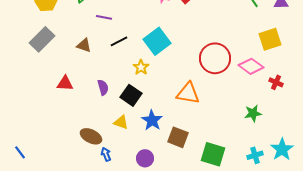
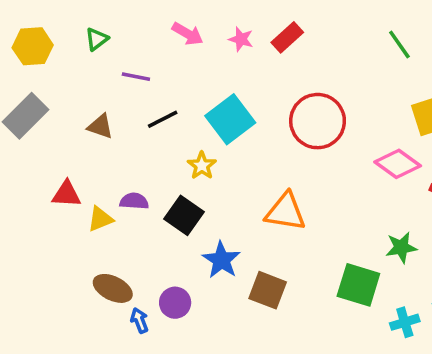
red circle: (215, 58) -> (318, 121), moved
purple semicircle: (103, 87) -> (134, 201), turned -70
yellow triangle: (121, 122) -> (100, 219), moved, turned -42
green square: (213, 154) -> (358, 285), moved
purple circle: (145, 158) -> (175, 303), moved

